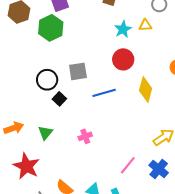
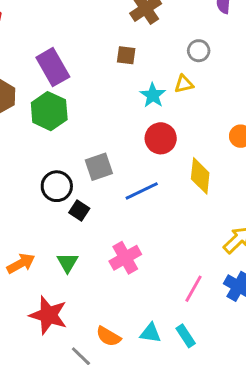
pink cross: (85, 136) -> (125, 258), size x1.5

